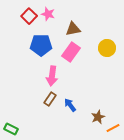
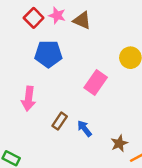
brown triangle: (73, 29) -> (82, 20), moved, turned 35
pink rectangle: (71, 52) -> (96, 83), moved
pink arrow: (52, 76) -> (29, 99), moved

